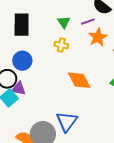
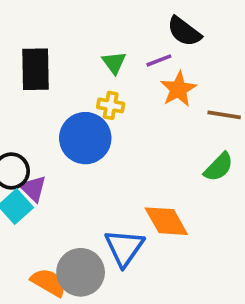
blue circle: (22, 61) -> (85, 138), moved, size x1.4
orange diamond: (79, 80) -> (166, 221), moved
purple triangle: (19, 88) -> (33, 189), turned 35

